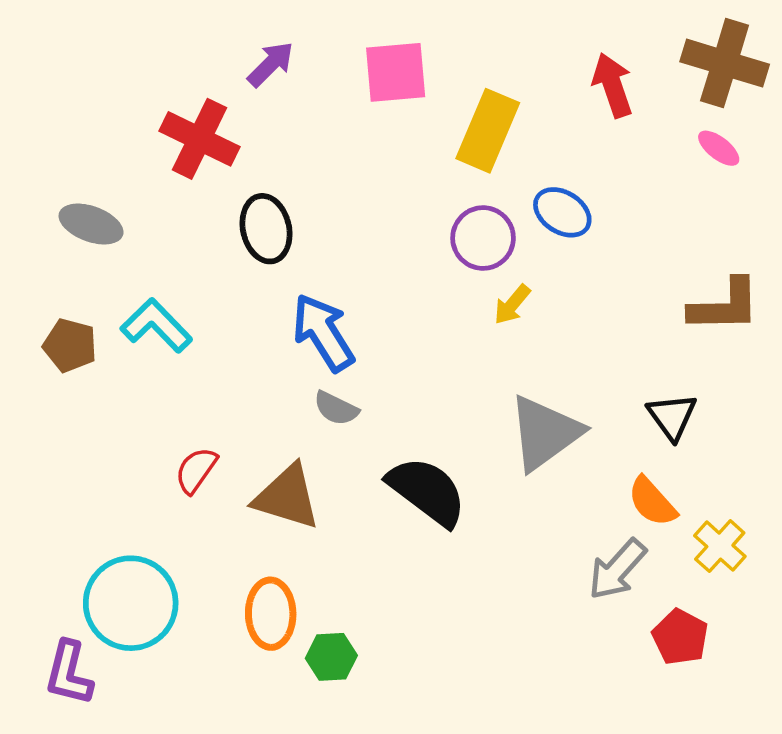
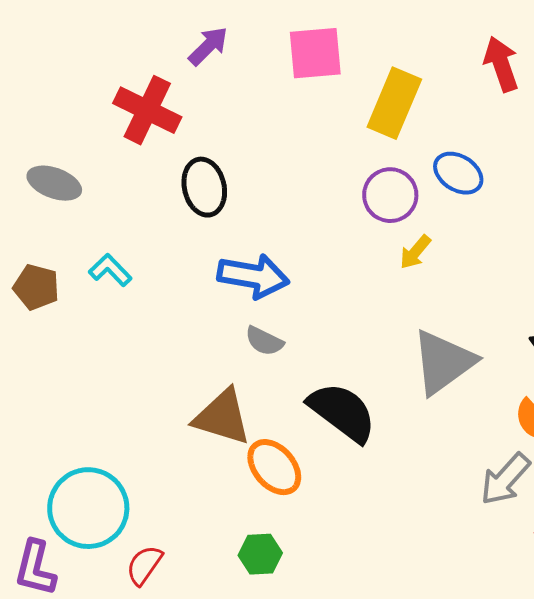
cyan L-shape: (156, 326) -> (110, 270), size x0.7
blue arrow: (323, 333) -> (253, 276), turned 132
red semicircle: (196, 470) -> (144, 565), moved
orange ellipse: (271, 614) -> (274, 467), moved, turned -40

